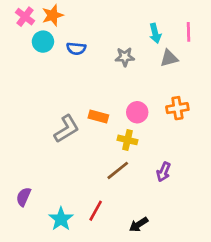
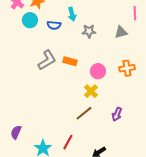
cyan arrow: (155, 33) -> (72, 14), moved
orange rectangle: (98, 116) -> (70, 61), moved
gray L-shape: (67, 129) -> (47, 60), moved
yellow cross: (128, 140) -> (91, 91), turned 32

